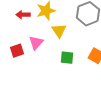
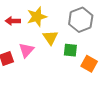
green square: (67, 58) -> (70, 50), moved

